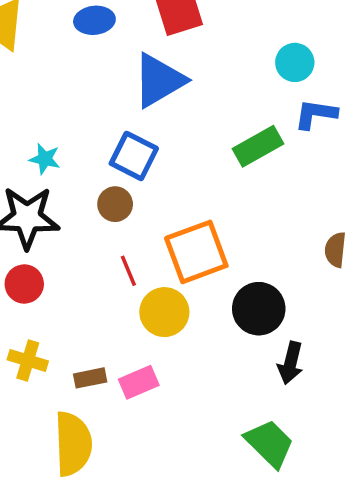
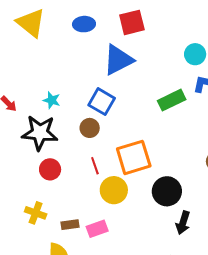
red circle: (24, 284) -> (50, 169), moved

